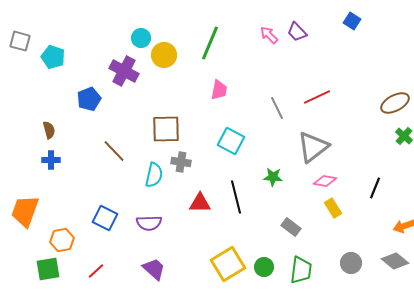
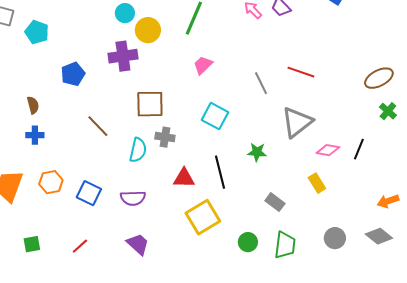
purple cross: (124, 71) -> (123, 56), moved, turned -36
pink trapezoid: (219, 90) -> (203, 65), turned -145
red line: (317, 97) -> (301, 72), turned 44
pink diamond: (325, 181) -> (328, 150), moved
black line: (375, 188) -> (359, 149), moved
orange hexagon: (62, 240) -> (51, 182), moved
yellow square: (228, 264) -> (203, 217), moved
green square: (48, 269) -> (32, 244), size x0.7

